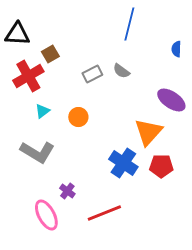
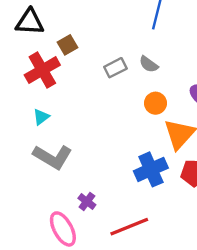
cyan triangle: (42, 111) -> (41, 117), moved
orange circle: (78, 117) -> (155, 103), moved
blue cross: (123, 163) -> (151, 169), turned 32

